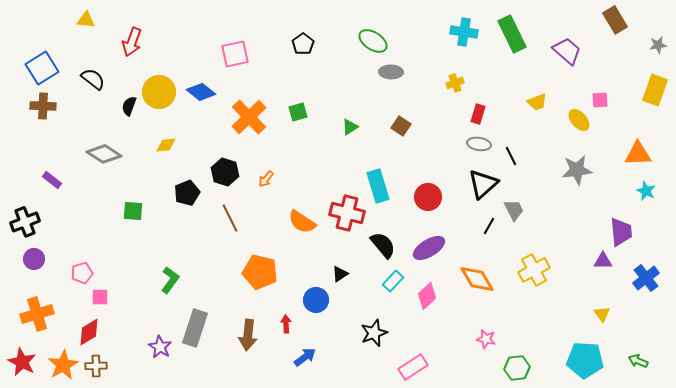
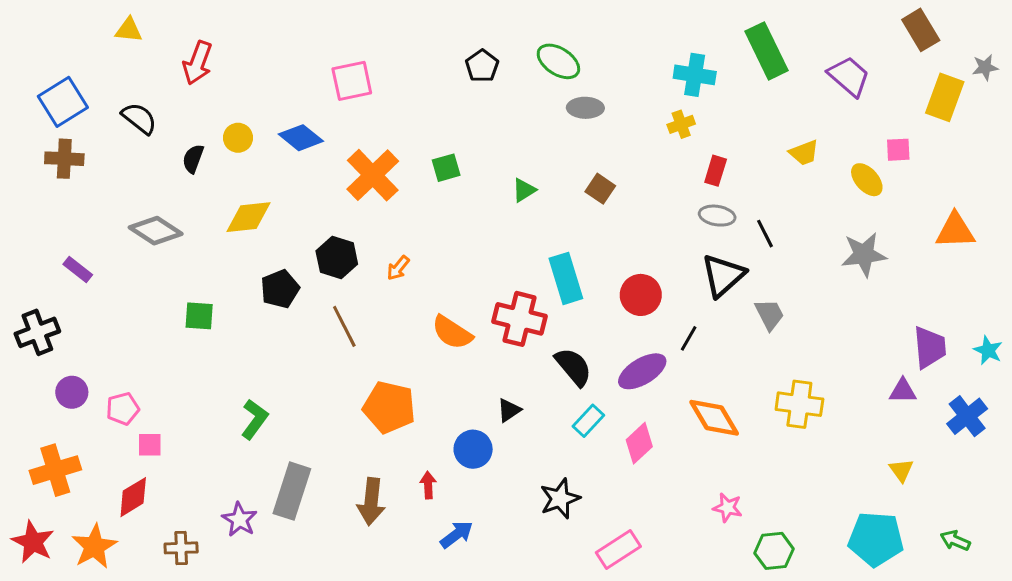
cyan cross: (464, 32) -> (695, 75), moved
black pentagon: (303, 44) -> (482, 66), moved
yellow rectangle: (655, 90) -> (945, 97), moved
yellow circle: (159, 92) -> (238, 138), size x0.6
yellow diamond: (166, 145) -> (248, 217), size x1.5
cyan star: (646, 191) -> (988, 350), moved
black line: (489, 226) -> (689, 338), moved
purple circle: (34, 259) -> (72, 392), moved
yellow cross: (534, 270) -> (799, 404), turned 36
brown cross: (96, 366) -> (181, 548), moved

